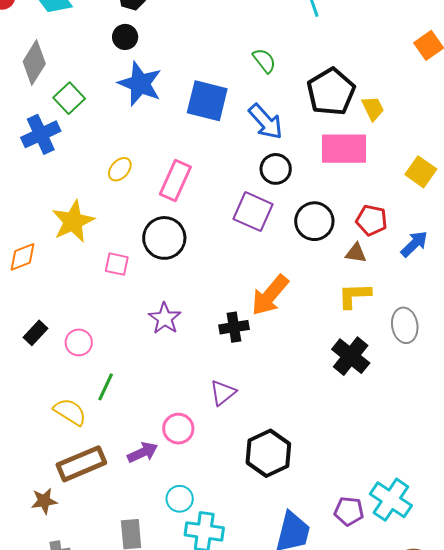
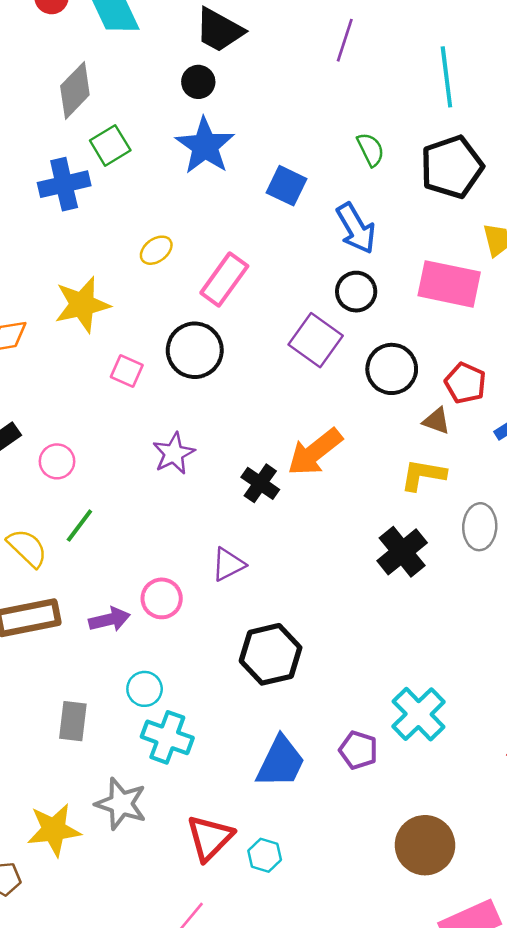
black pentagon: (331, 92) -> (452, 167), moved
blue square: (207, 101) -> (287, 186), size x0.7
black cross: (234, 327) -> (260, 483), turned 32
cyan cross: (391, 500) -> (419, 714), moved

